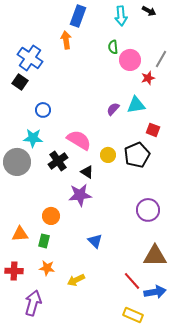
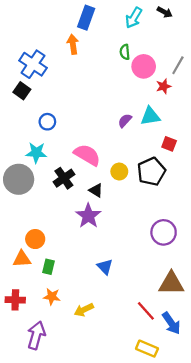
cyan arrow: (121, 16) -> (134, 18), turned 36
purple star: (80, 195) -> (88, 216), turned -30
orange circle: (51, 216) -> (35, 239), moved
blue arrow: (155, 292) -> (171, 323), turned 65

